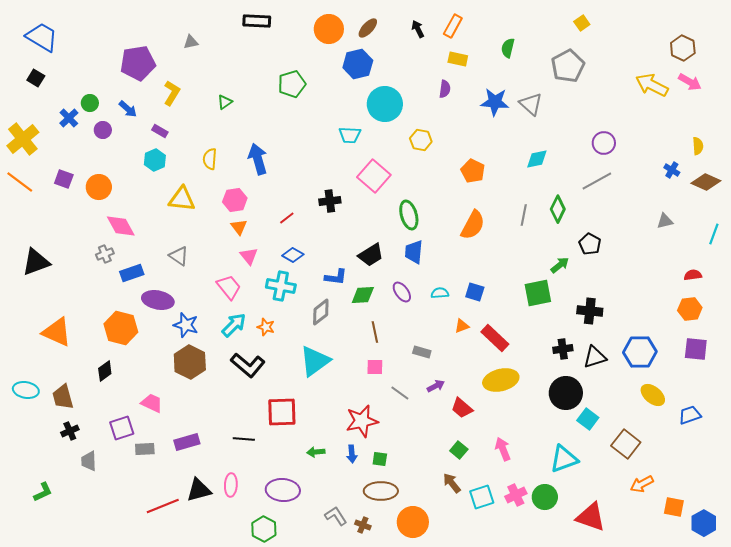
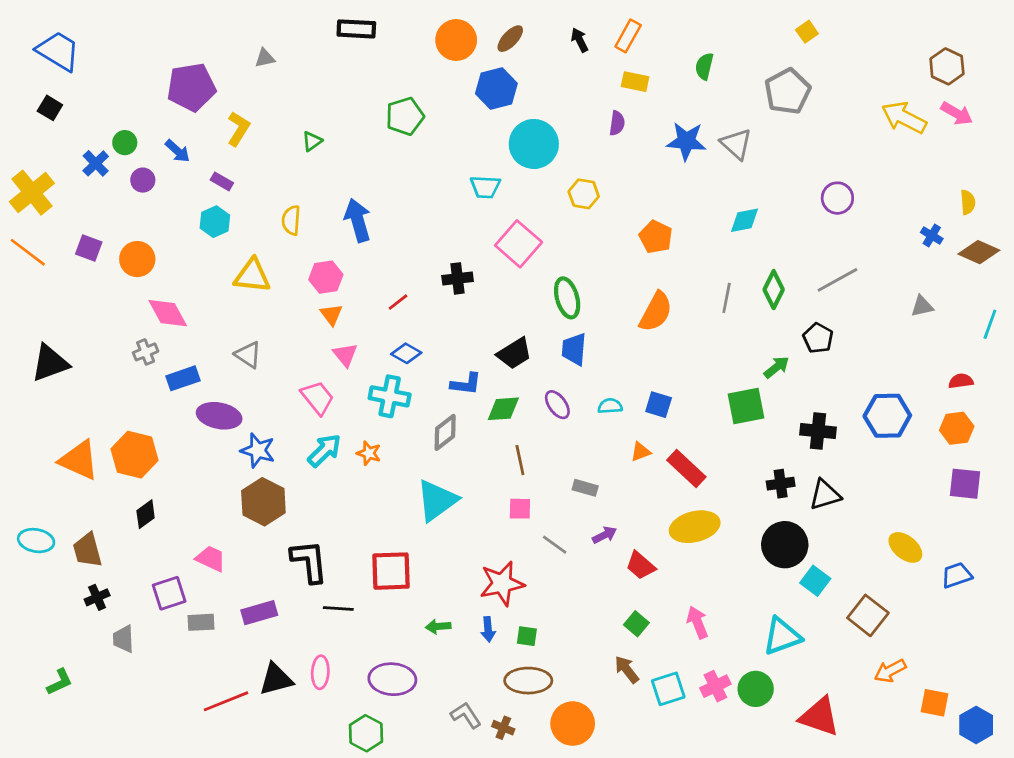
gray line: (597, 181) -> (837, 280), moved
orange hexagon: (121, 328) -> (134, 455), moved
blue hexagon: (640, 352) -> (887, 416), moved
black L-shape: (248, 365) -> (309, 561), moved, turned -136

